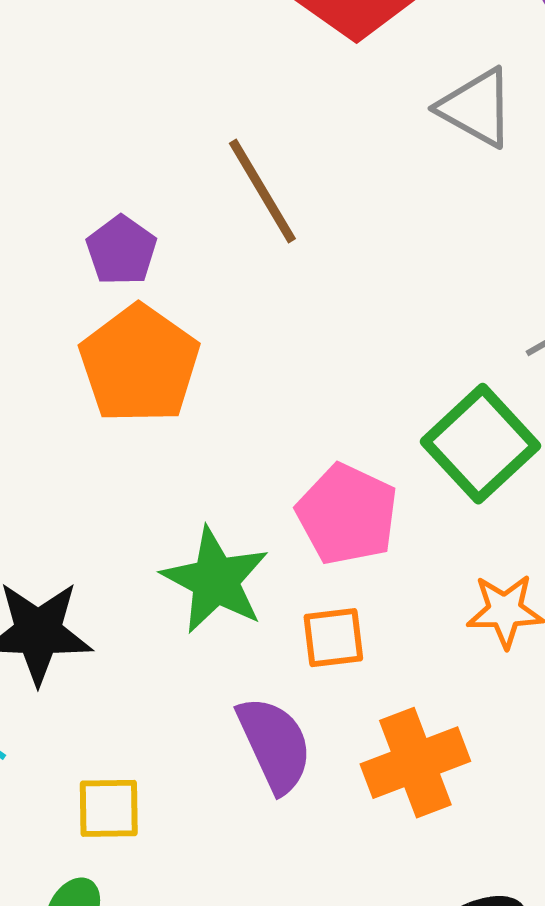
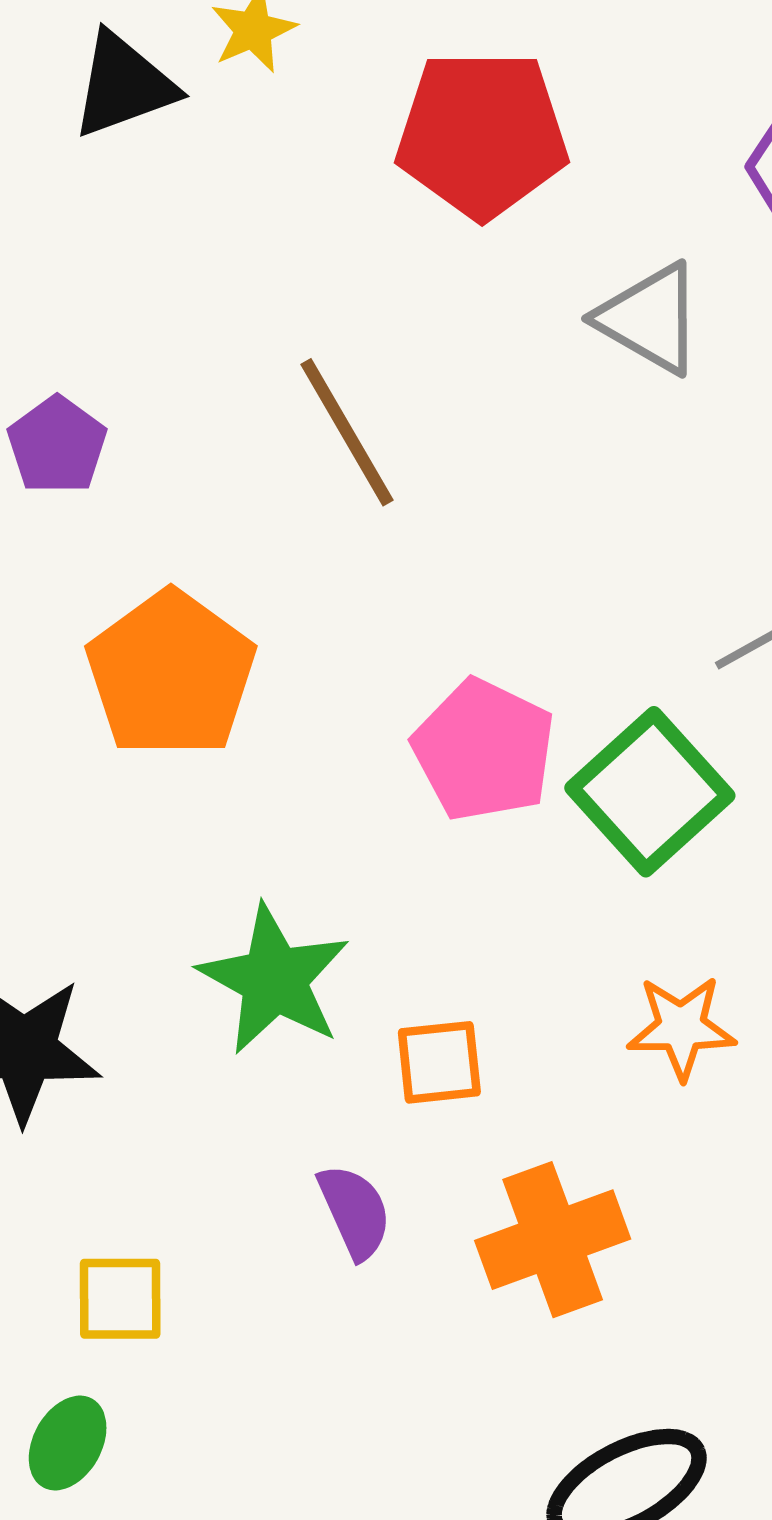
purple pentagon: (121, 250) -> (57, 445), moved
pink pentagon: (347, 514) -> (484, 750), moved
purple semicircle: (275, 744) -> (355, 1211), size x0.7

